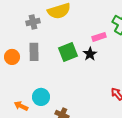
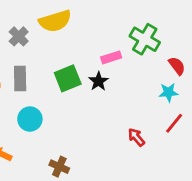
gray cross: (33, 22) -> (19, 36), turned -32
cyan circle: (41, 97) -> (30, 119), moved

